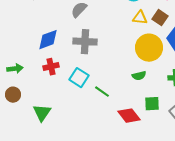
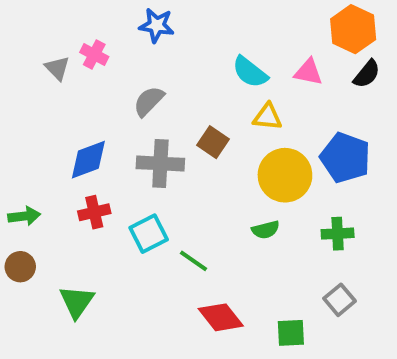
brown square: (160, 18) -> (213, 142), moved
cyan square: (79, 78) -> (149, 234), turned 30
green square: (152, 104) -> (291, 333), moved
red diamond: (129, 116) -> (221, 317), moved

